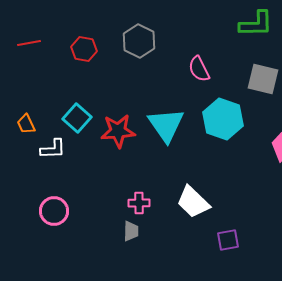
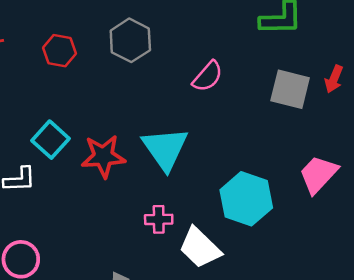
pink semicircle: (199, 69) -> (208, 76), turned -112
cyan hexagon: (223, 119) -> (246, 199), moved
pink cross: (139, 203) -> (159, 219), moved

